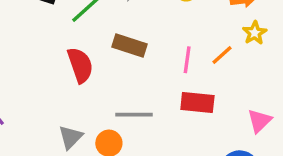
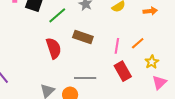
yellow star: (255, 33) -> (152, 62), moved
red rectangle: (197, 102) -> (123, 71), turned 54

